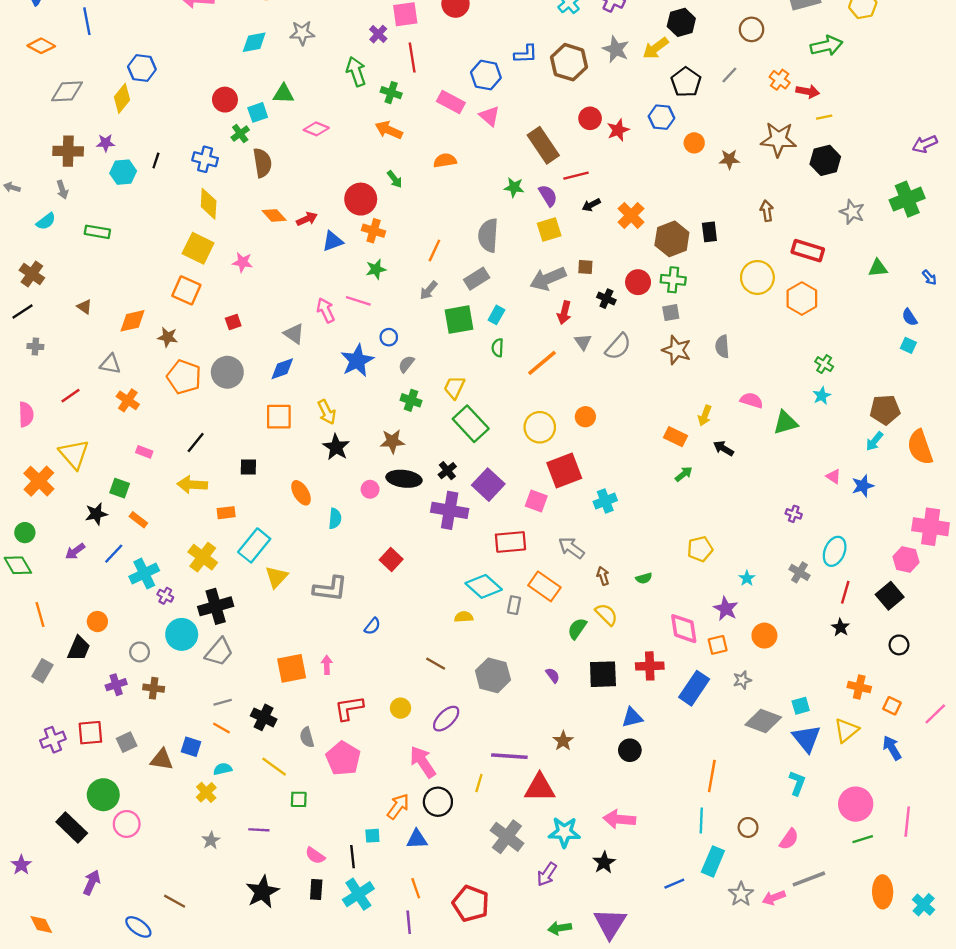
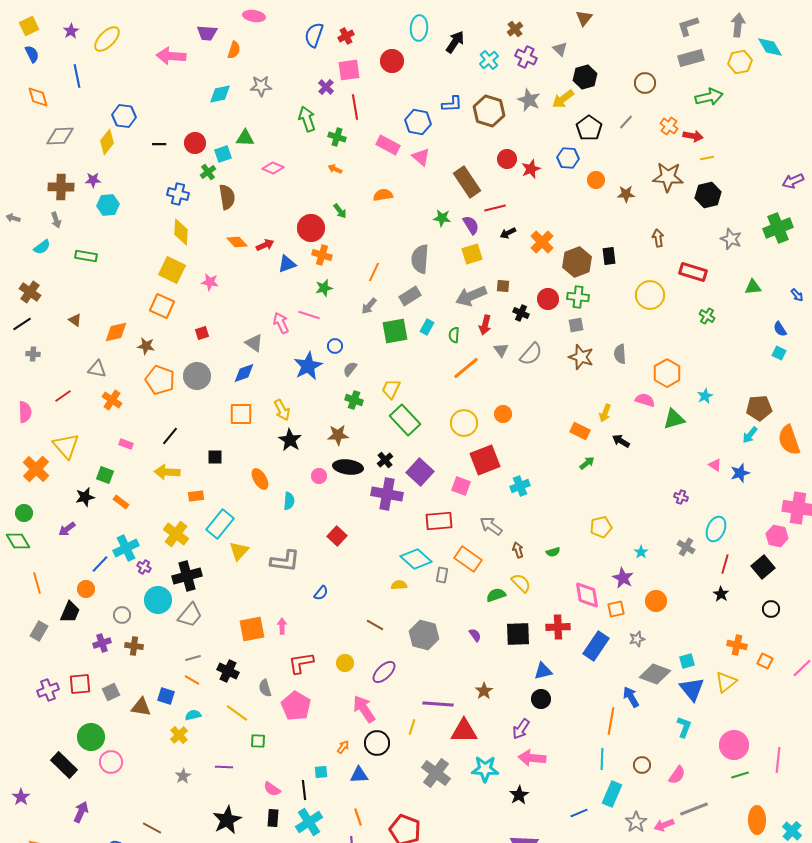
orange diamond: (41, 46) -> (38, 97), turned 45
orange arrow: (389, 130) -> (335, 169), size x0.6
black line: (156, 160) -> (159, 144), moved, turned 72
orange hexagon: (802, 299) -> (667, 373), moved
green semicircle: (498, 348) -> (454, 335), moved
green cross: (824, 364) -> (707, 316), moved
blue line: (114, 554) -> (100, 564), moved
green semicircle: (577, 629) -> (496, 595), turned 36
blue arrow: (892, 748) -> (631, 697), moved
orange arrow: (398, 806) -> (343, 747), size x0.6
purple arrow: (547, 874) -> (521, 729), moved

